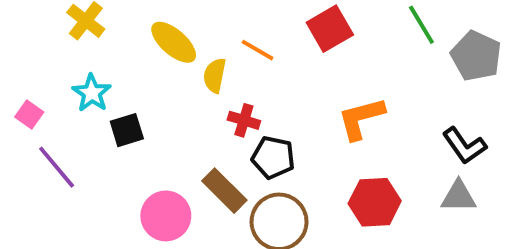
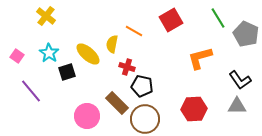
yellow ellipse: (174, 42) -> (88, 54), moved
pink square: (29, 114) -> (17, 56), moved
orange L-shape: (361, 118) -> (200, 58), moved

